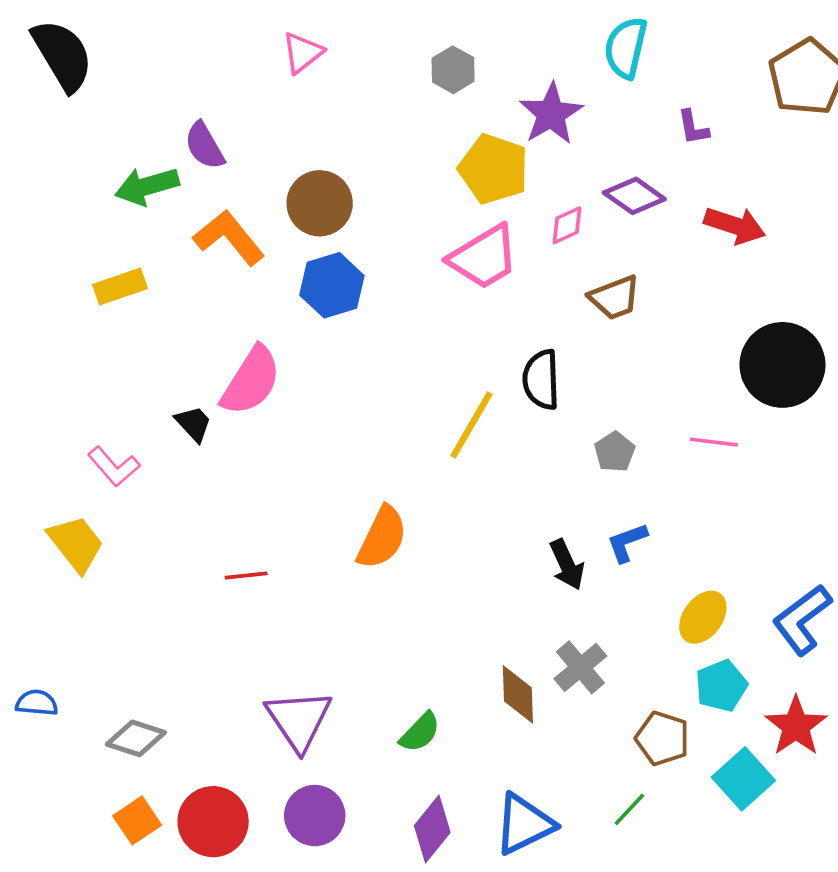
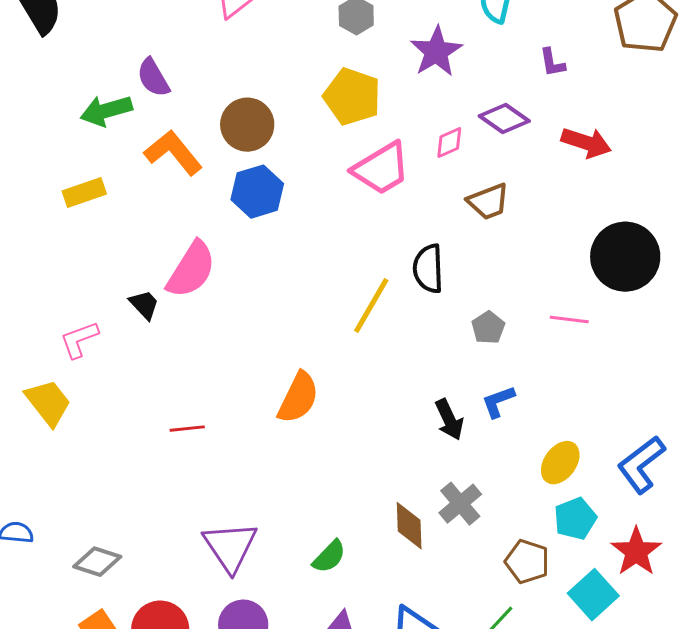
yellow pentagon: (493, 169) -> (352, 97), moved
pink L-shape: (114, 467) -> (79, 340), turned 111

